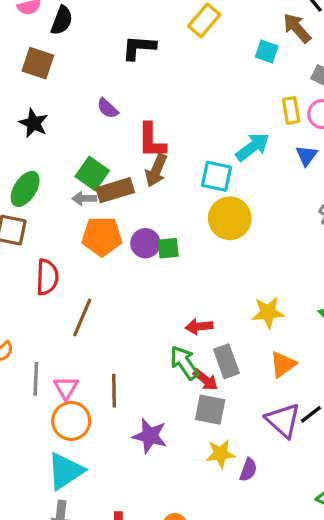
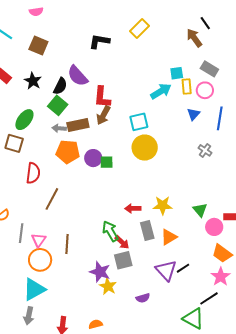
black semicircle: (62, 20) -> (60, 86), moved
cyan square: (267, 51) -> (177, 73), moved, turned -32
purple semicircle: (108, 108) -> (78, 76), size x1.6
cyan arrow: (253, 147) -> (161, 91), moved
green square: (92, 173) -> (58, 105), moved
cyan square: (216, 176) -> (139, 122), turned -30
red arrow: (199, 327) -> (133, 208), moved
gray rectangle: (226, 361) -> (147, 231), moved
gray square: (210, 410) -> (123, 260), turned -30
purple star: (150, 436) -> (100, 272), moved
yellow star: (220, 454) -> (108, 286), moved, turned 30
purple semicircle: (248, 470) -> (143, 298), turned 48

